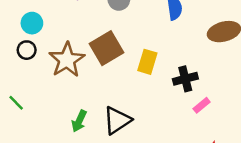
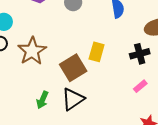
brown square: (107, 48) -> (73, 68), moved
black cross: (185, 79) -> (140, 54), moved

